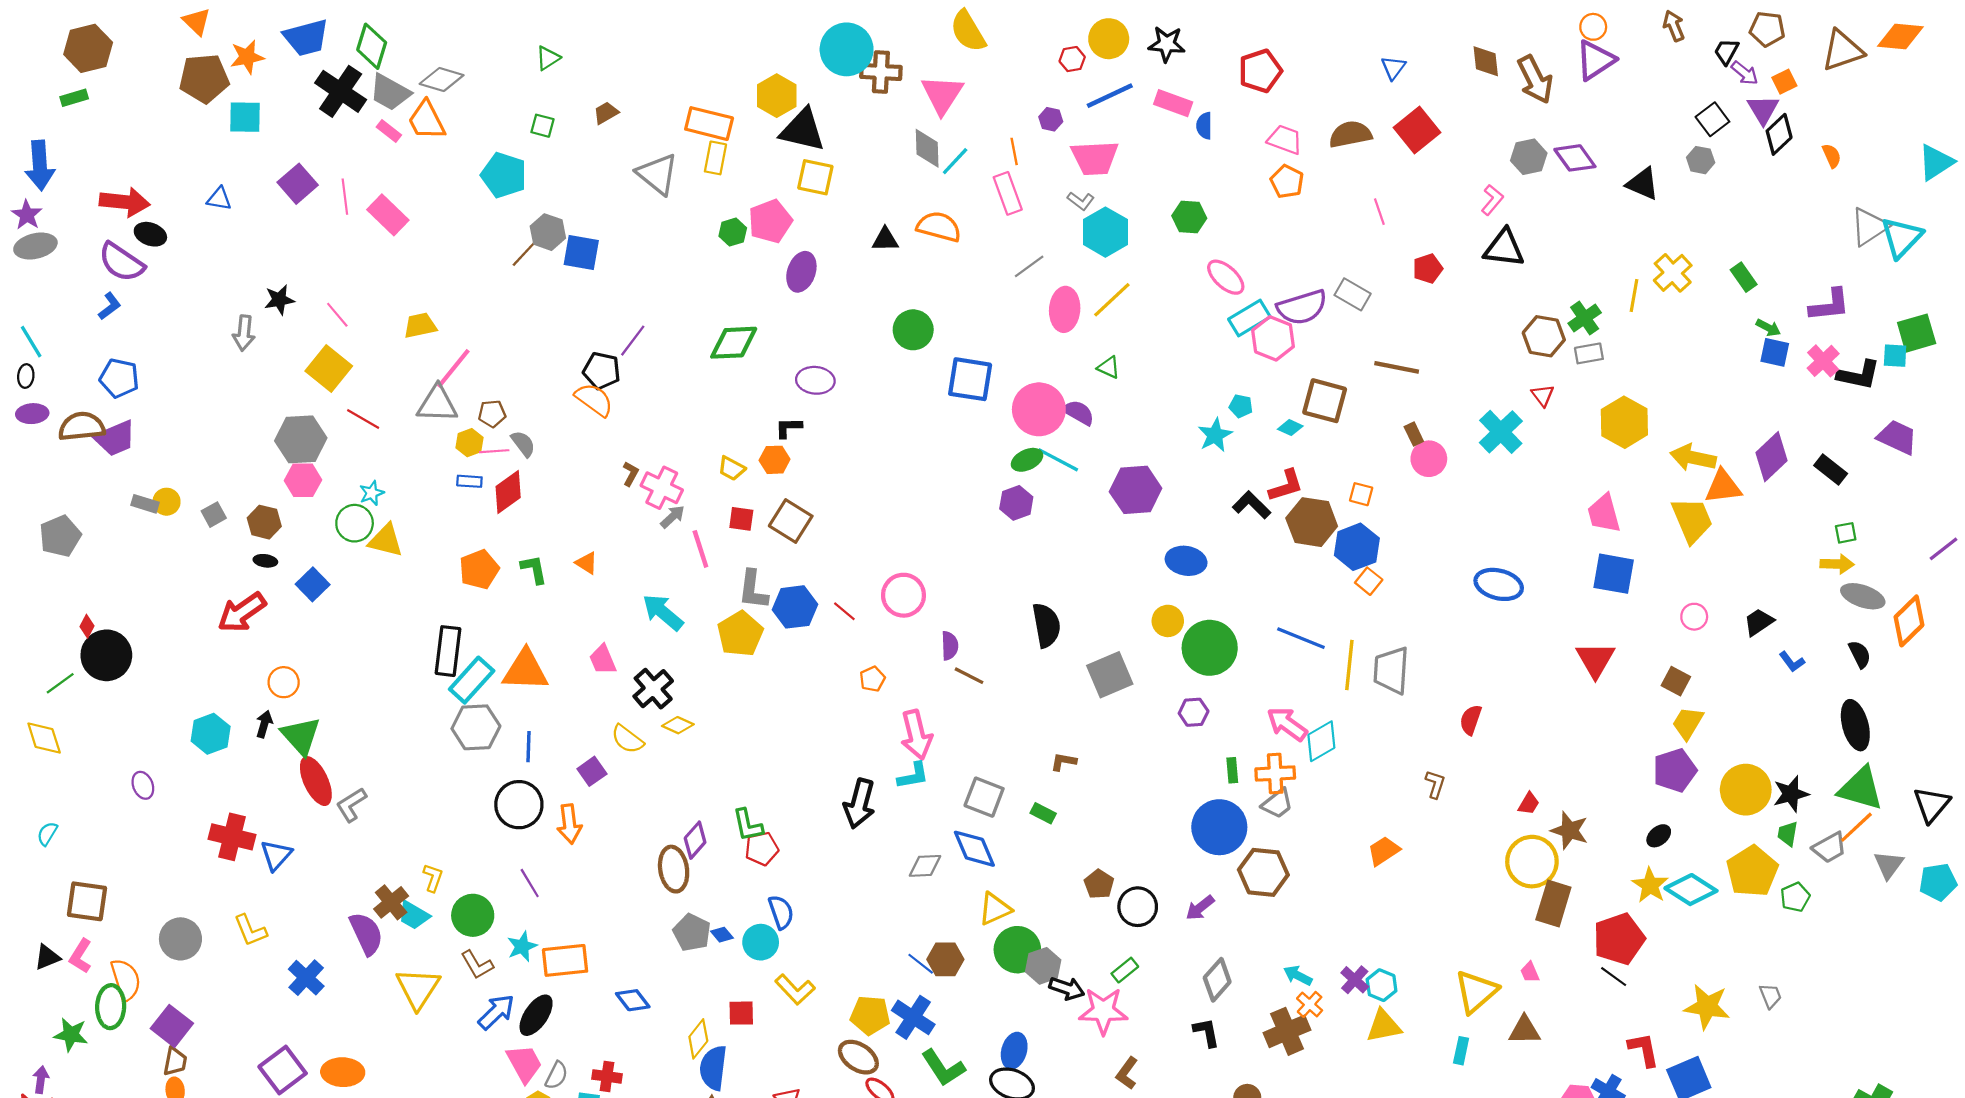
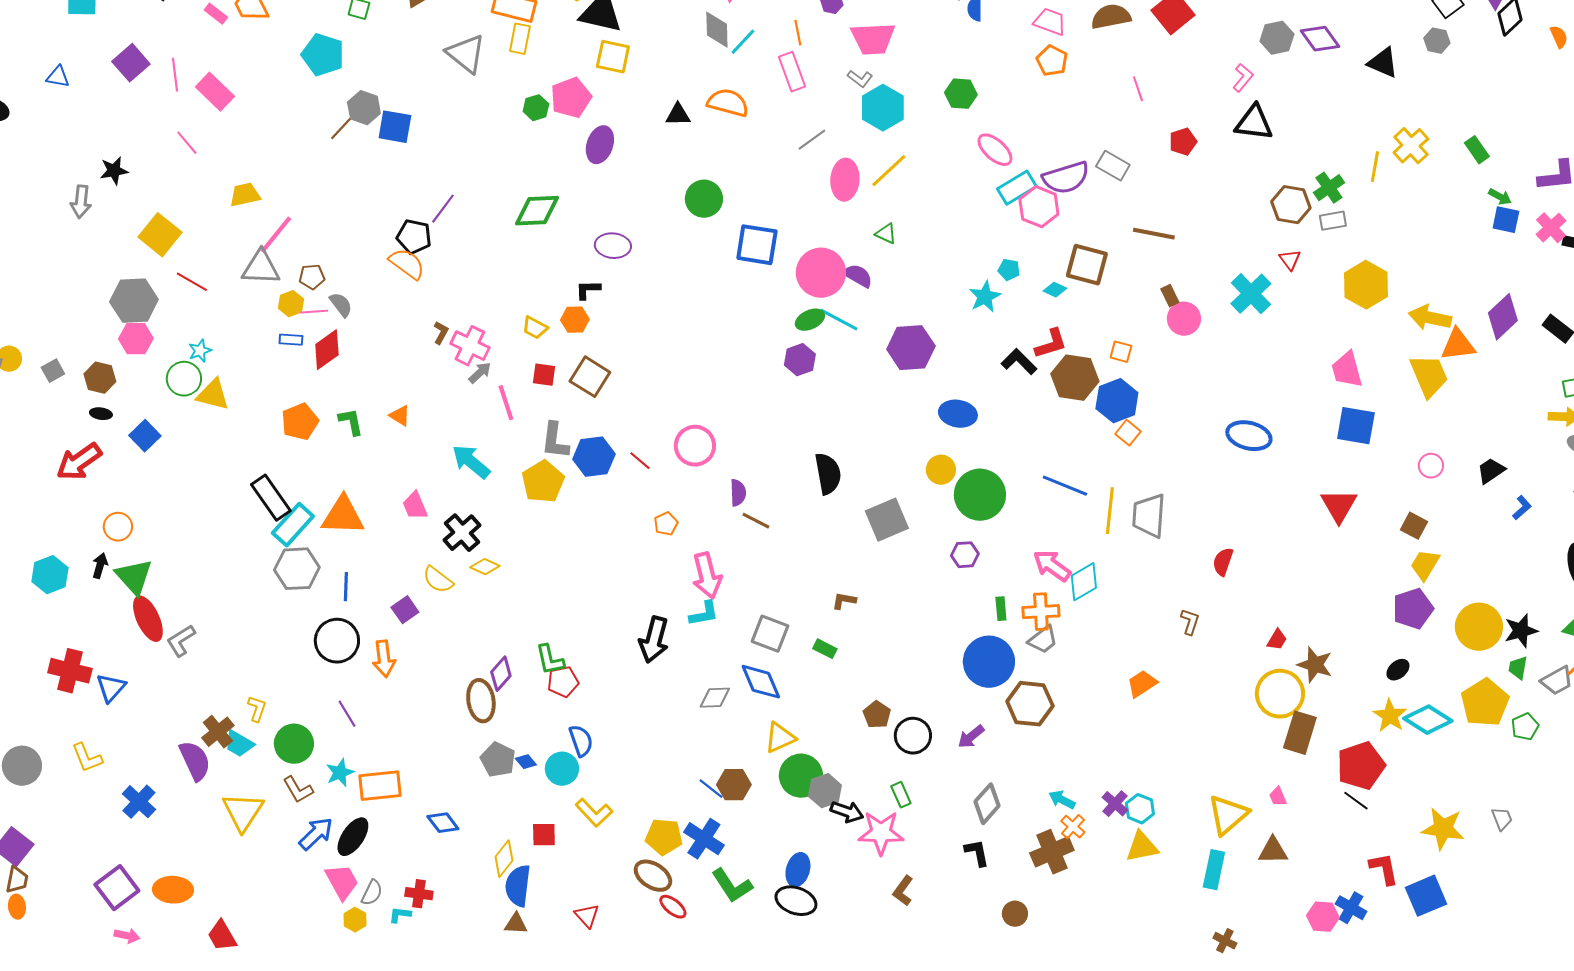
pink line: (337, 315) -> (187, 143), moved
black rectangle: (448, 651) -> (271, 498), turned -42
blue L-shape: (1792, 662) -> (1522, 508), turned -95
green rectangle: (1125, 970) -> (901, 795), turned -75
cyan rectangle: (1461, 1051) -> (1214, 870), size x1.5

